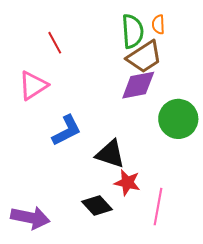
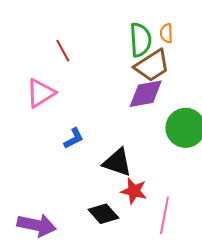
blue L-shape: (67, 130) -> (74, 138), size x0.7

